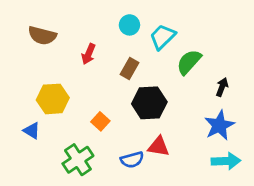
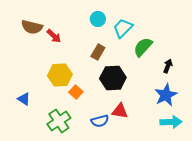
red arrow: (89, 54) -> (54, 36), moved, turned -70
yellow hexagon: (53, 99) -> (60, 75), moved

